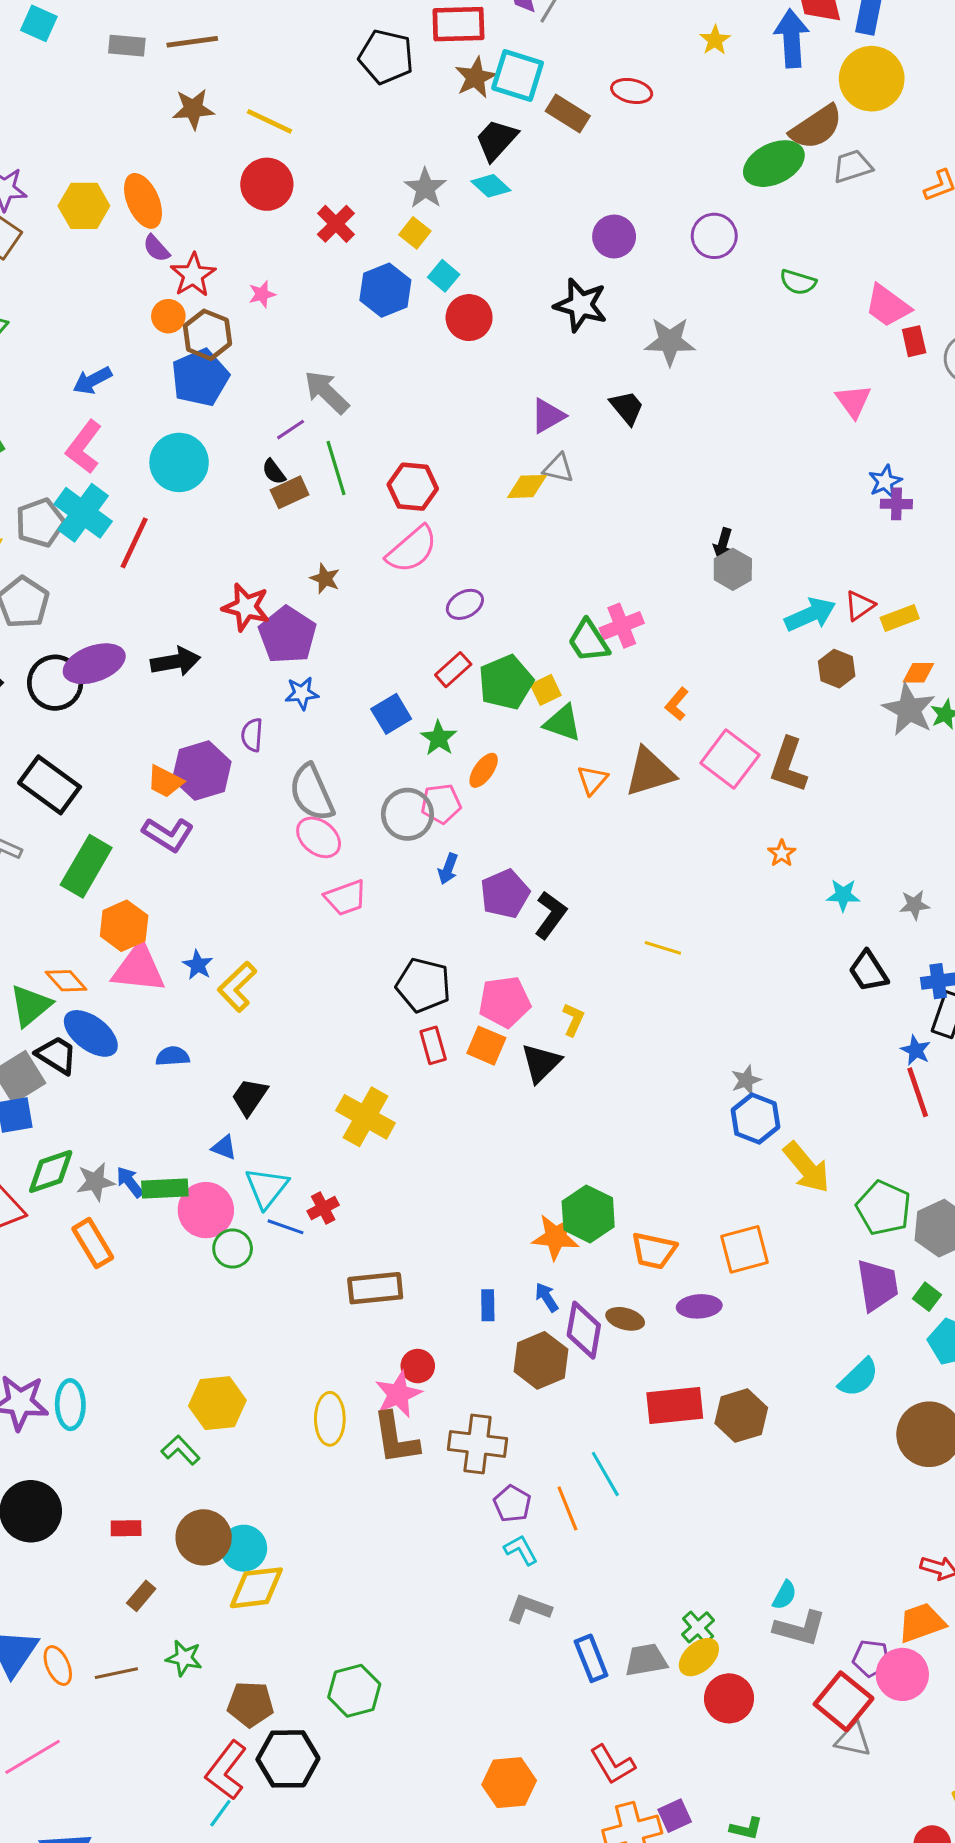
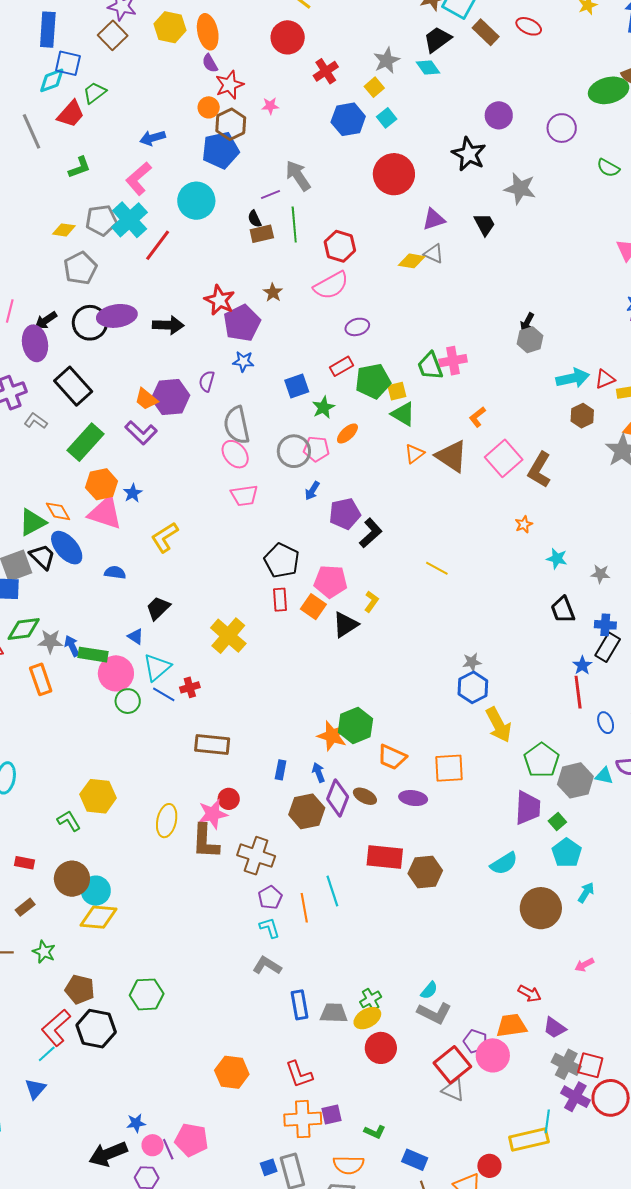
red circle: (469, 318) -> (394, 174), moved, size x1.4
brown triangle: (650, 772) -> (451, 456), turned 39
blue star: (198, 965) -> (133, 493), moved

